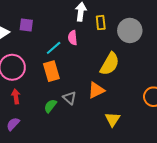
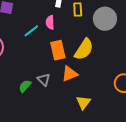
orange rectangle: (51, 71) -> (58, 50), moved

